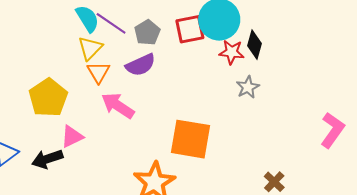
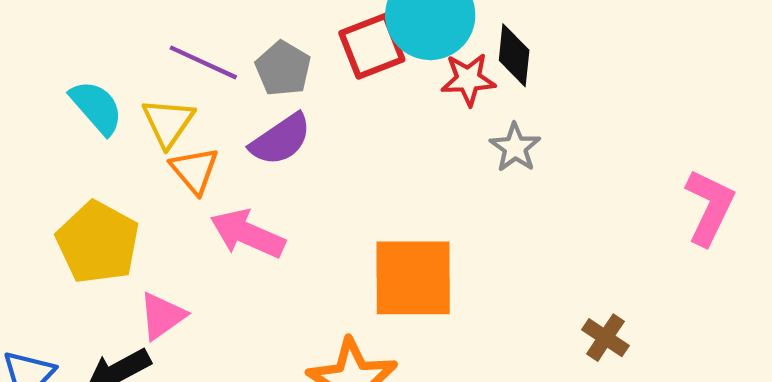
cyan semicircle: (87, 19) -> (96, 107), moved

